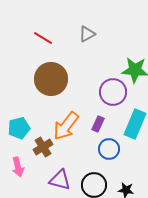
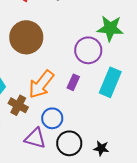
brown cross: (43, 147) -> (18, 105), turned -30
blue circle: (109, 149) -> (52, 118), moved

